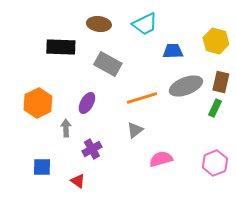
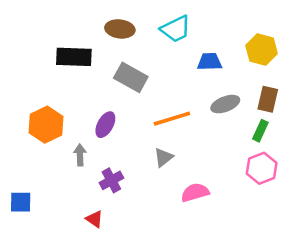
gray ellipse: (186, 86) -> (225, 104), size x0.7
pink hexagon: (215, 163) -> (262, 168), moved
blue square: (42, 167) -> (21, 202), moved

